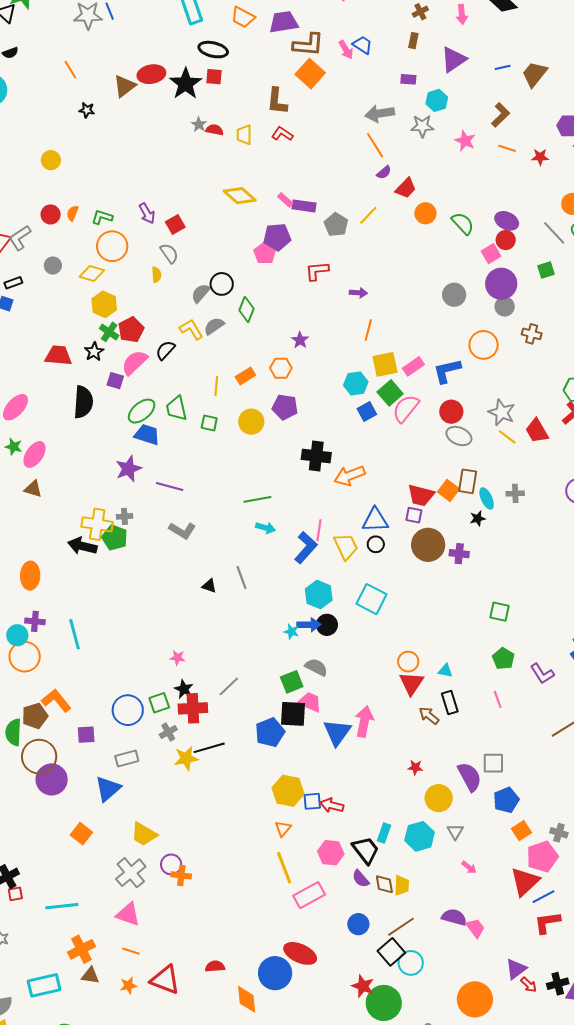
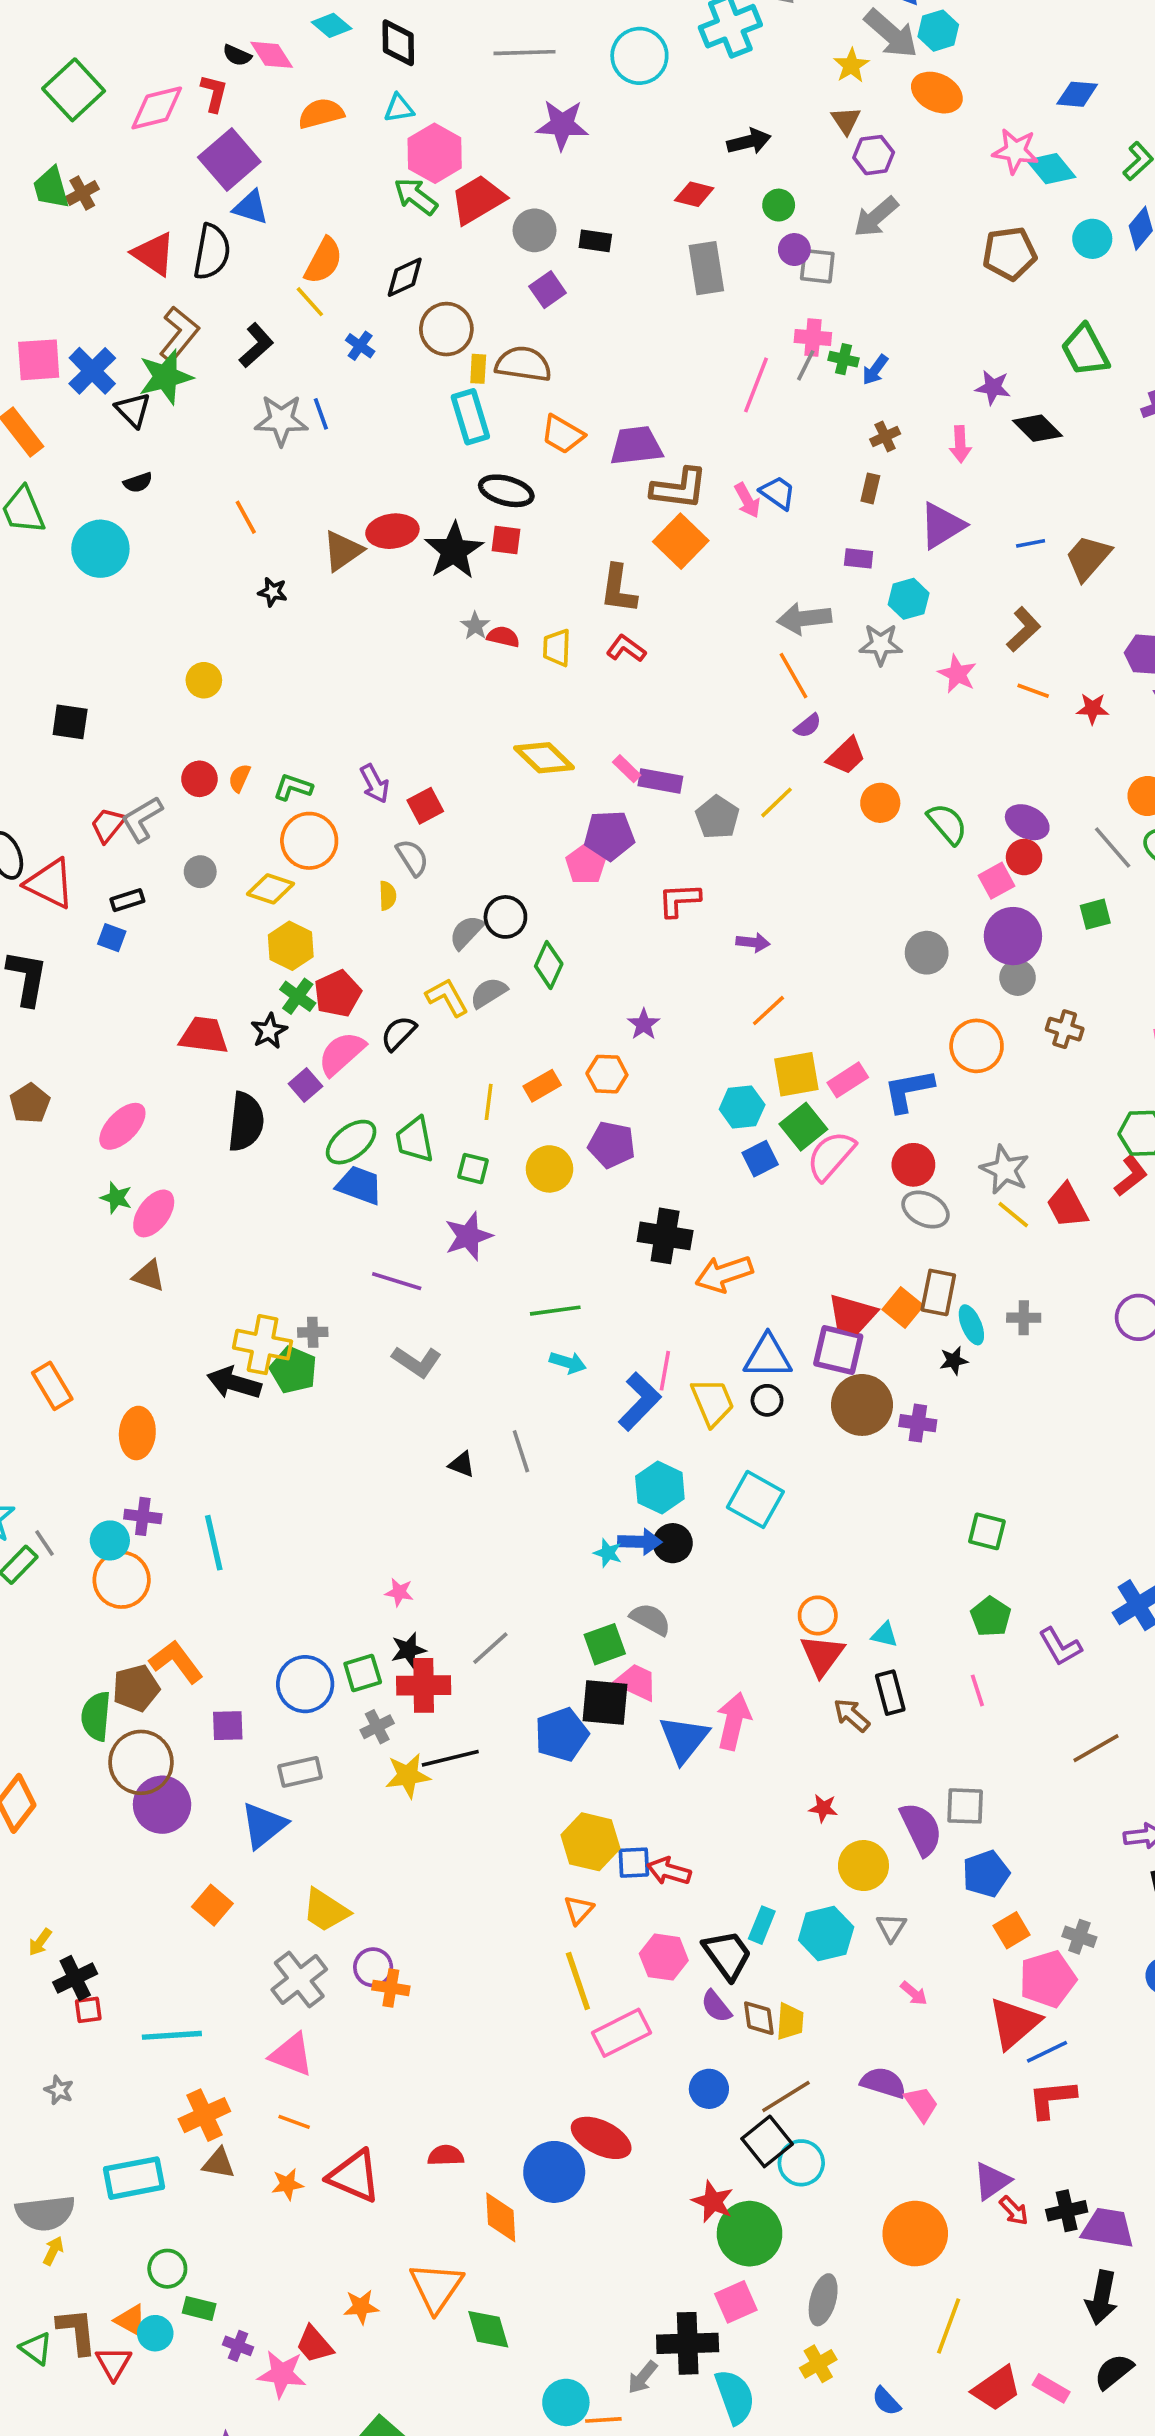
orange line: (368, 330) -> (768, 1011), turned 30
purple square: (115, 381) -> (305, 1085), turned 30
purple star: (129, 469) -> (468, 1236), moved
purple square: (414, 515) -> (838, 1350), size x1.6
black star: (184, 689) -> (408, 1650), turned 30

